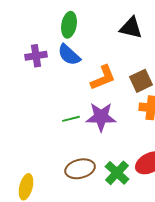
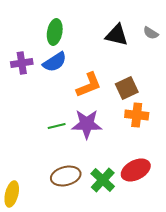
blue semicircle: (69, 55) -> (55, 62), turned -75

